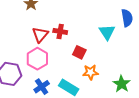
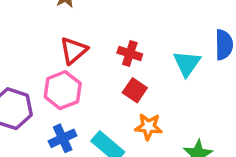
red cross: (60, 31) -> (130, 53), moved

